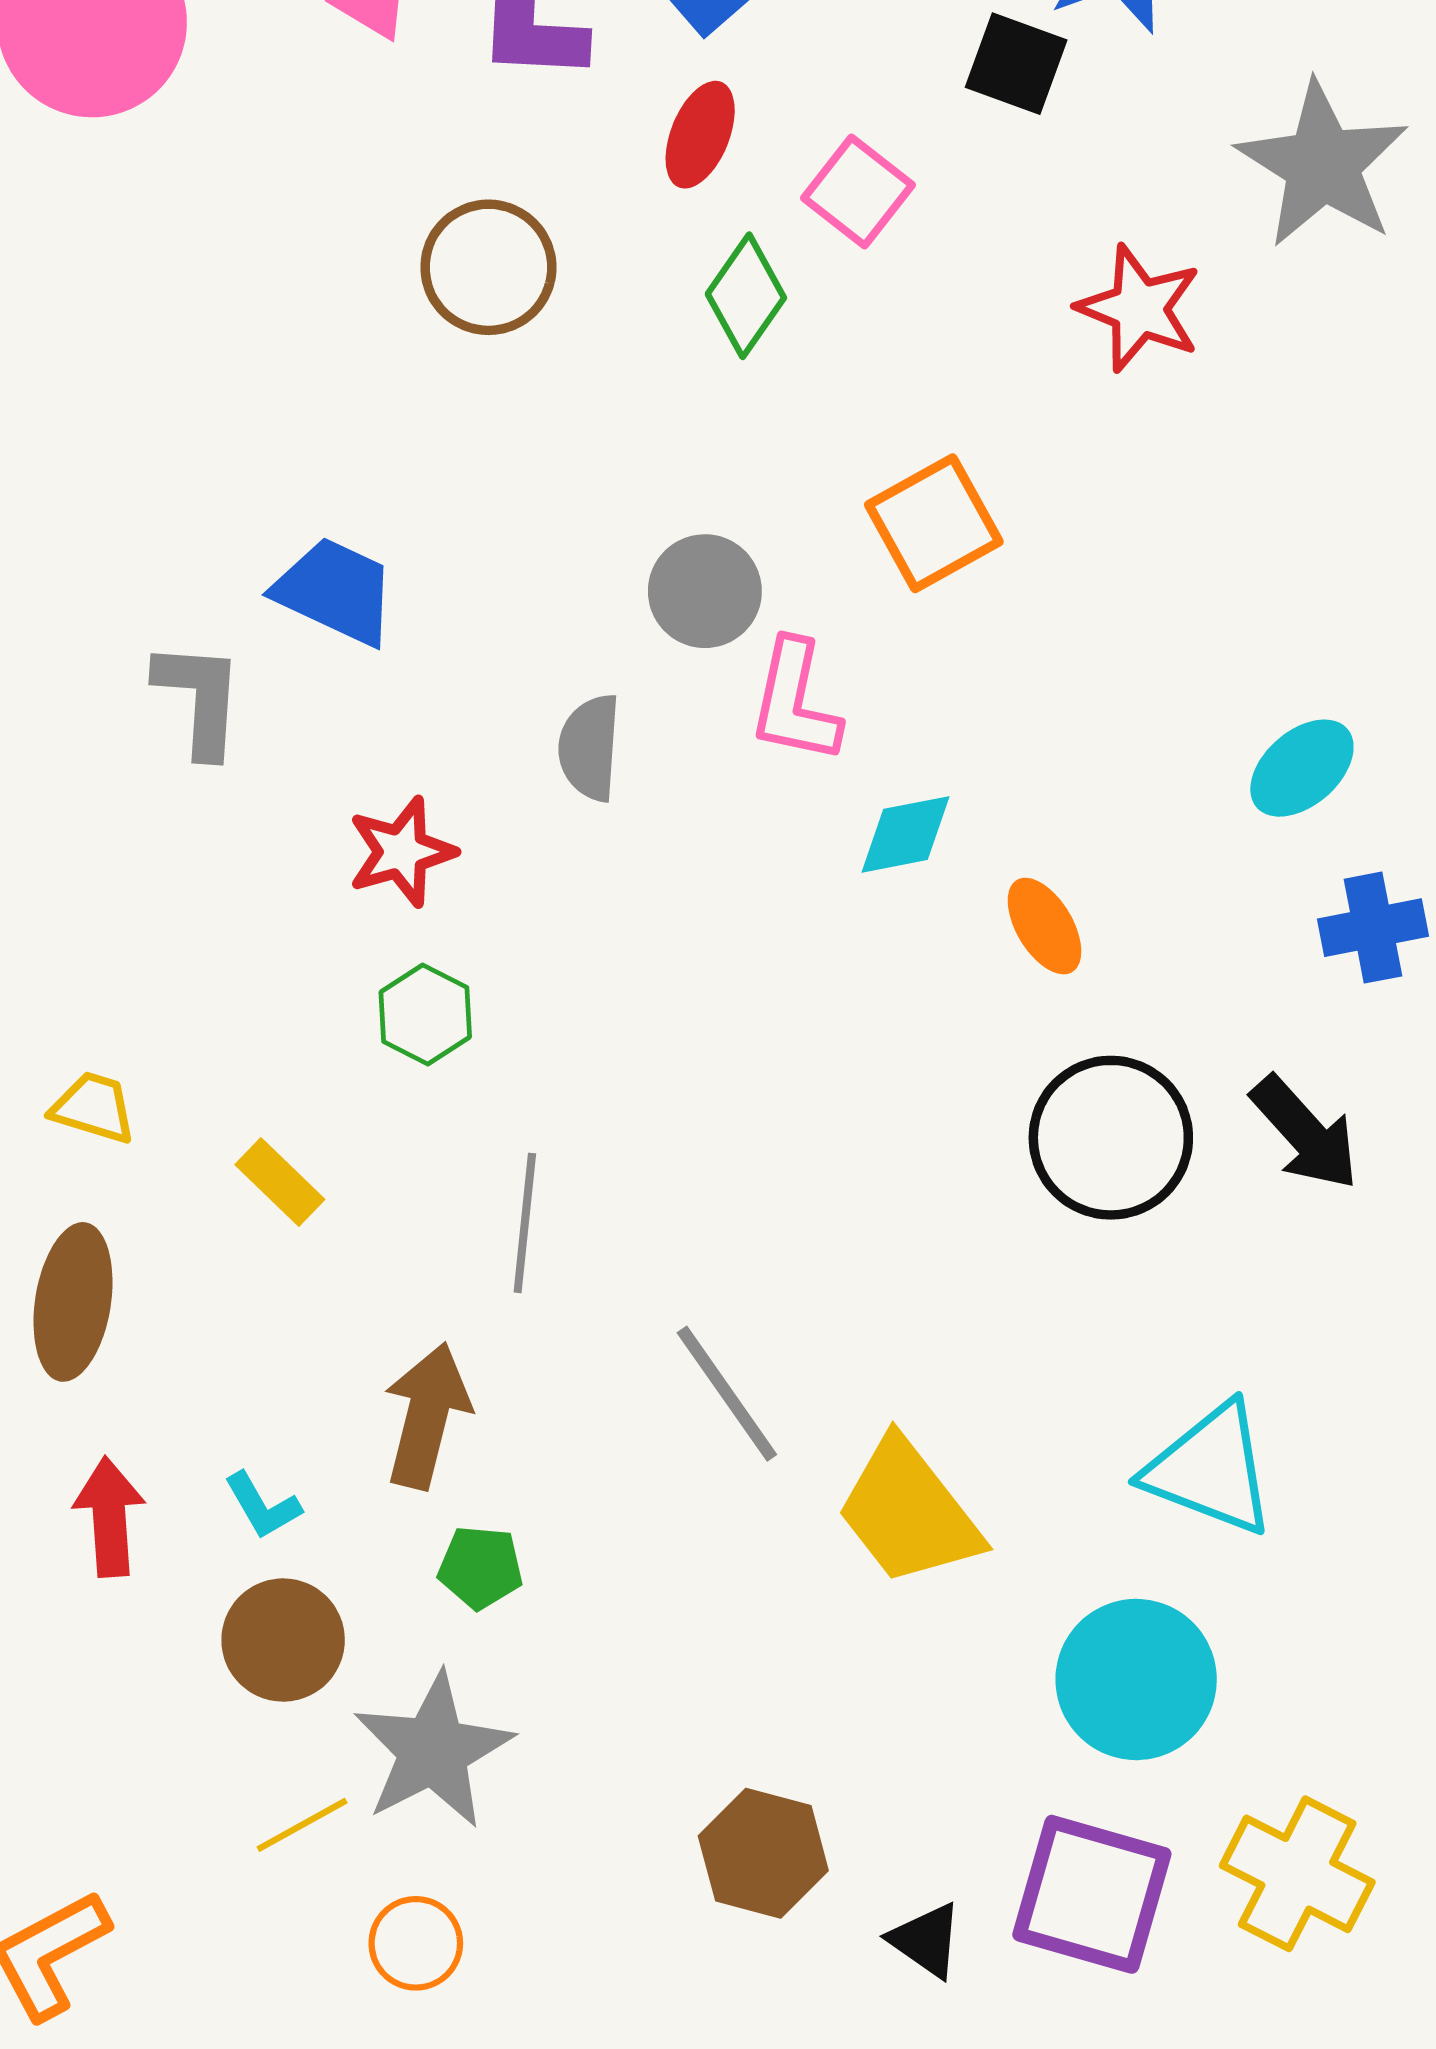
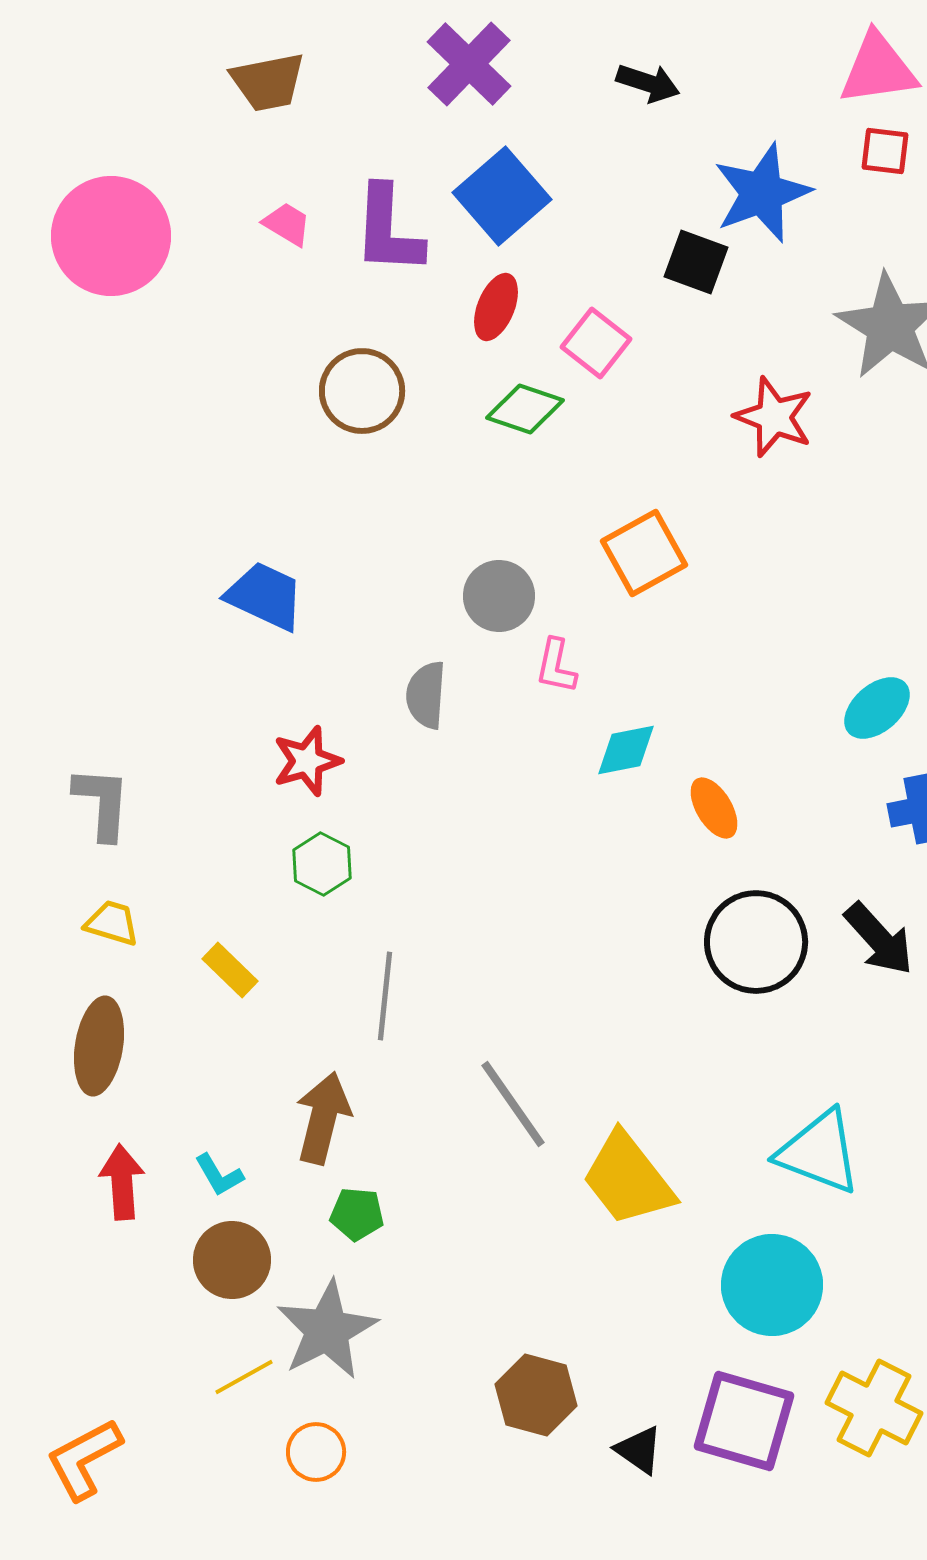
green diamond: (746, 296) -> (525, 409), turned 74
gray L-shape: (199, 699) -> (102, 803), moved
pink L-shape: (795, 702) -> (556, 666), size x0.7

